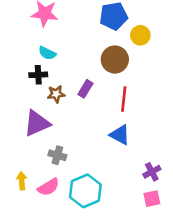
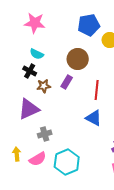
brown circle: (115, 60) -> (78, 59), moved
black cross: (38, 75) -> (30, 71), turned 32
gray cross: (57, 155) -> (45, 134), turned -32

